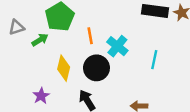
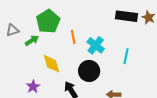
yellow diamond: (64, 68) -> (51, 64), turned -30
black circle: (96, 68) -> (89, 71), moved

